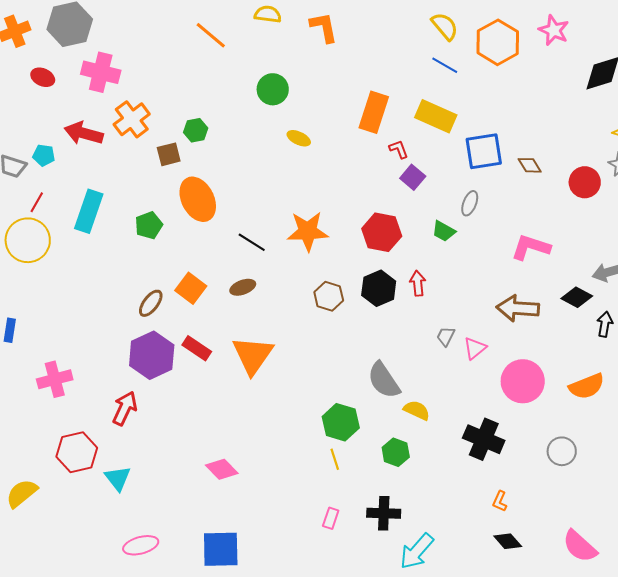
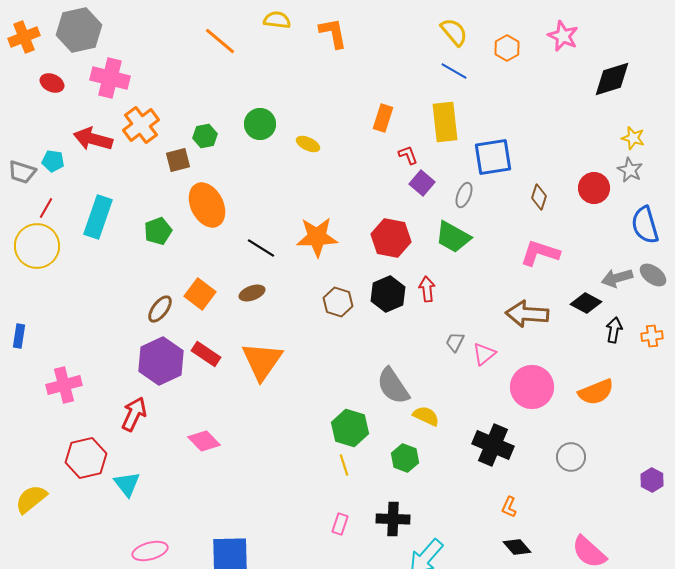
orange hexagon: (498, 42) -> (507, 48), size x0.6
green circle: (273, 89) -> (260, 124), moved
orange rectangle: (374, 112) -> (383, 118), size x0.7
yellow rectangle: (436, 116) -> (445, 122), turned 60
brown diamond: (530, 165) -> (539, 197), moved, turned 50
gray ellipse: (470, 203) -> (464, 195), moved
green trapezoid: (444, 231) -> (453, 237), size x1.5
pink diamond: (222, 469) -> (204, 441), moved

